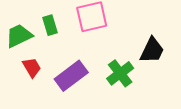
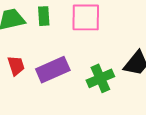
red trapezoid: (32, 67) -> (16, 66), moved

